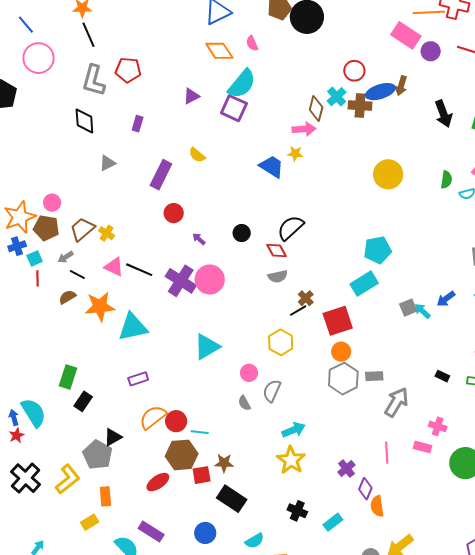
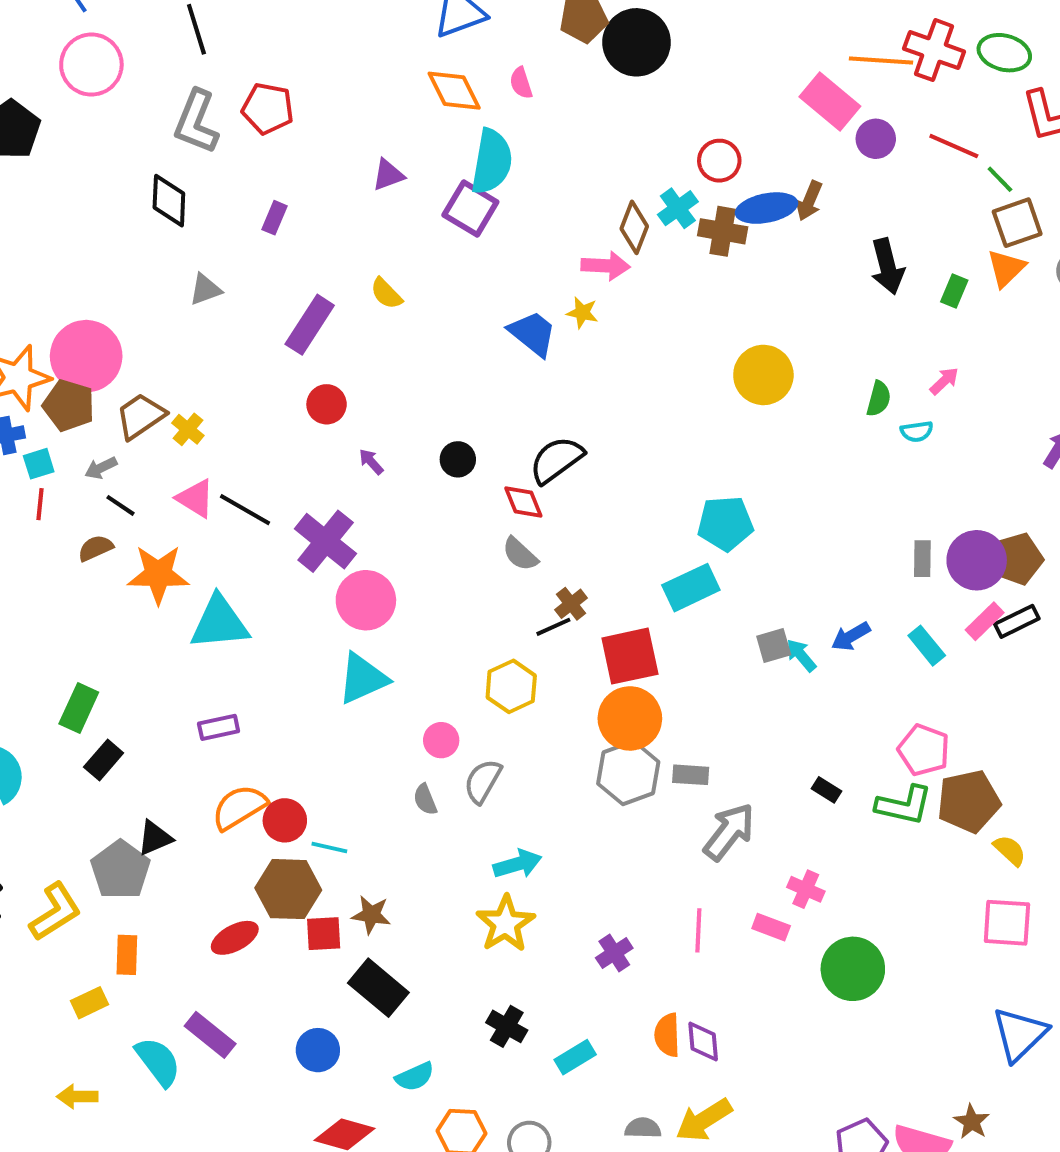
cyan semicircle: (242, 84) -> (492, 162), turned -36
pink circle: (52, 203) -> (86, 356), size x2.0
gray semicircle: (278, 276) -> (520, 554), turned 48
pink circle: (210, 280) -> (366, 600), moved
orange circle: (341, 352) -> (630, 718), size x1.6
purple diamond: (365, 489) -> (703, 1041), moved, turned -35

